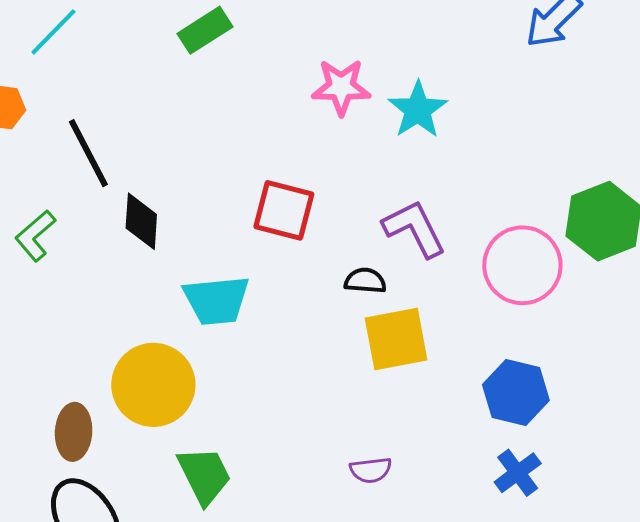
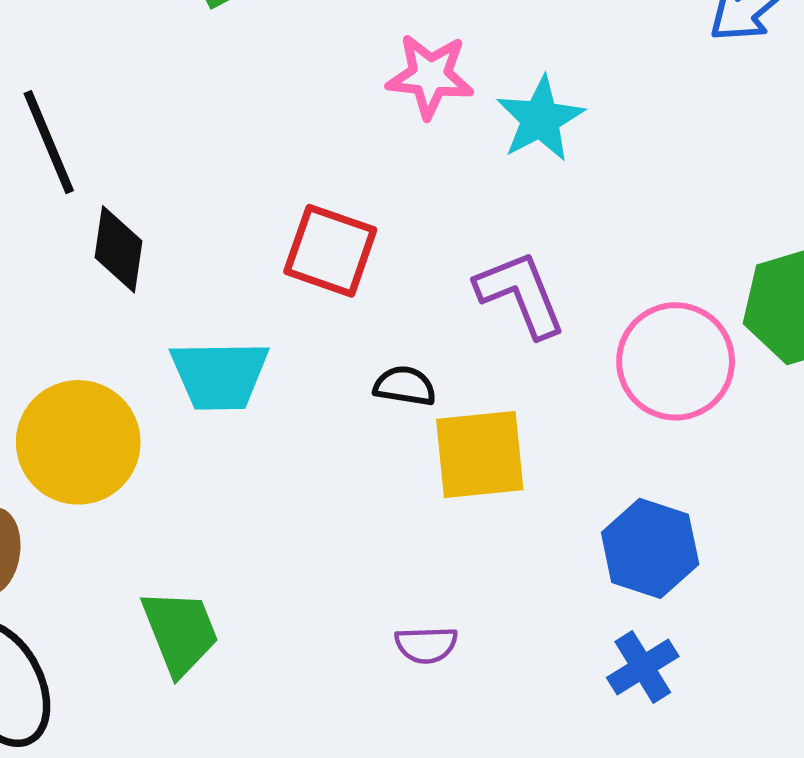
black semicircle: (365, 281) -> (405, 386), moved
yellow circle: (153, 385) -> (78, 442), moved

